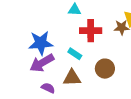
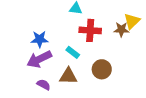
blue star: (41, 43) -> (40, 39), size x0.7

